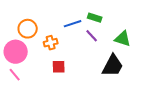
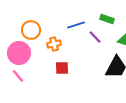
green rectangle: (95, 18) -> (107, 19), moved

